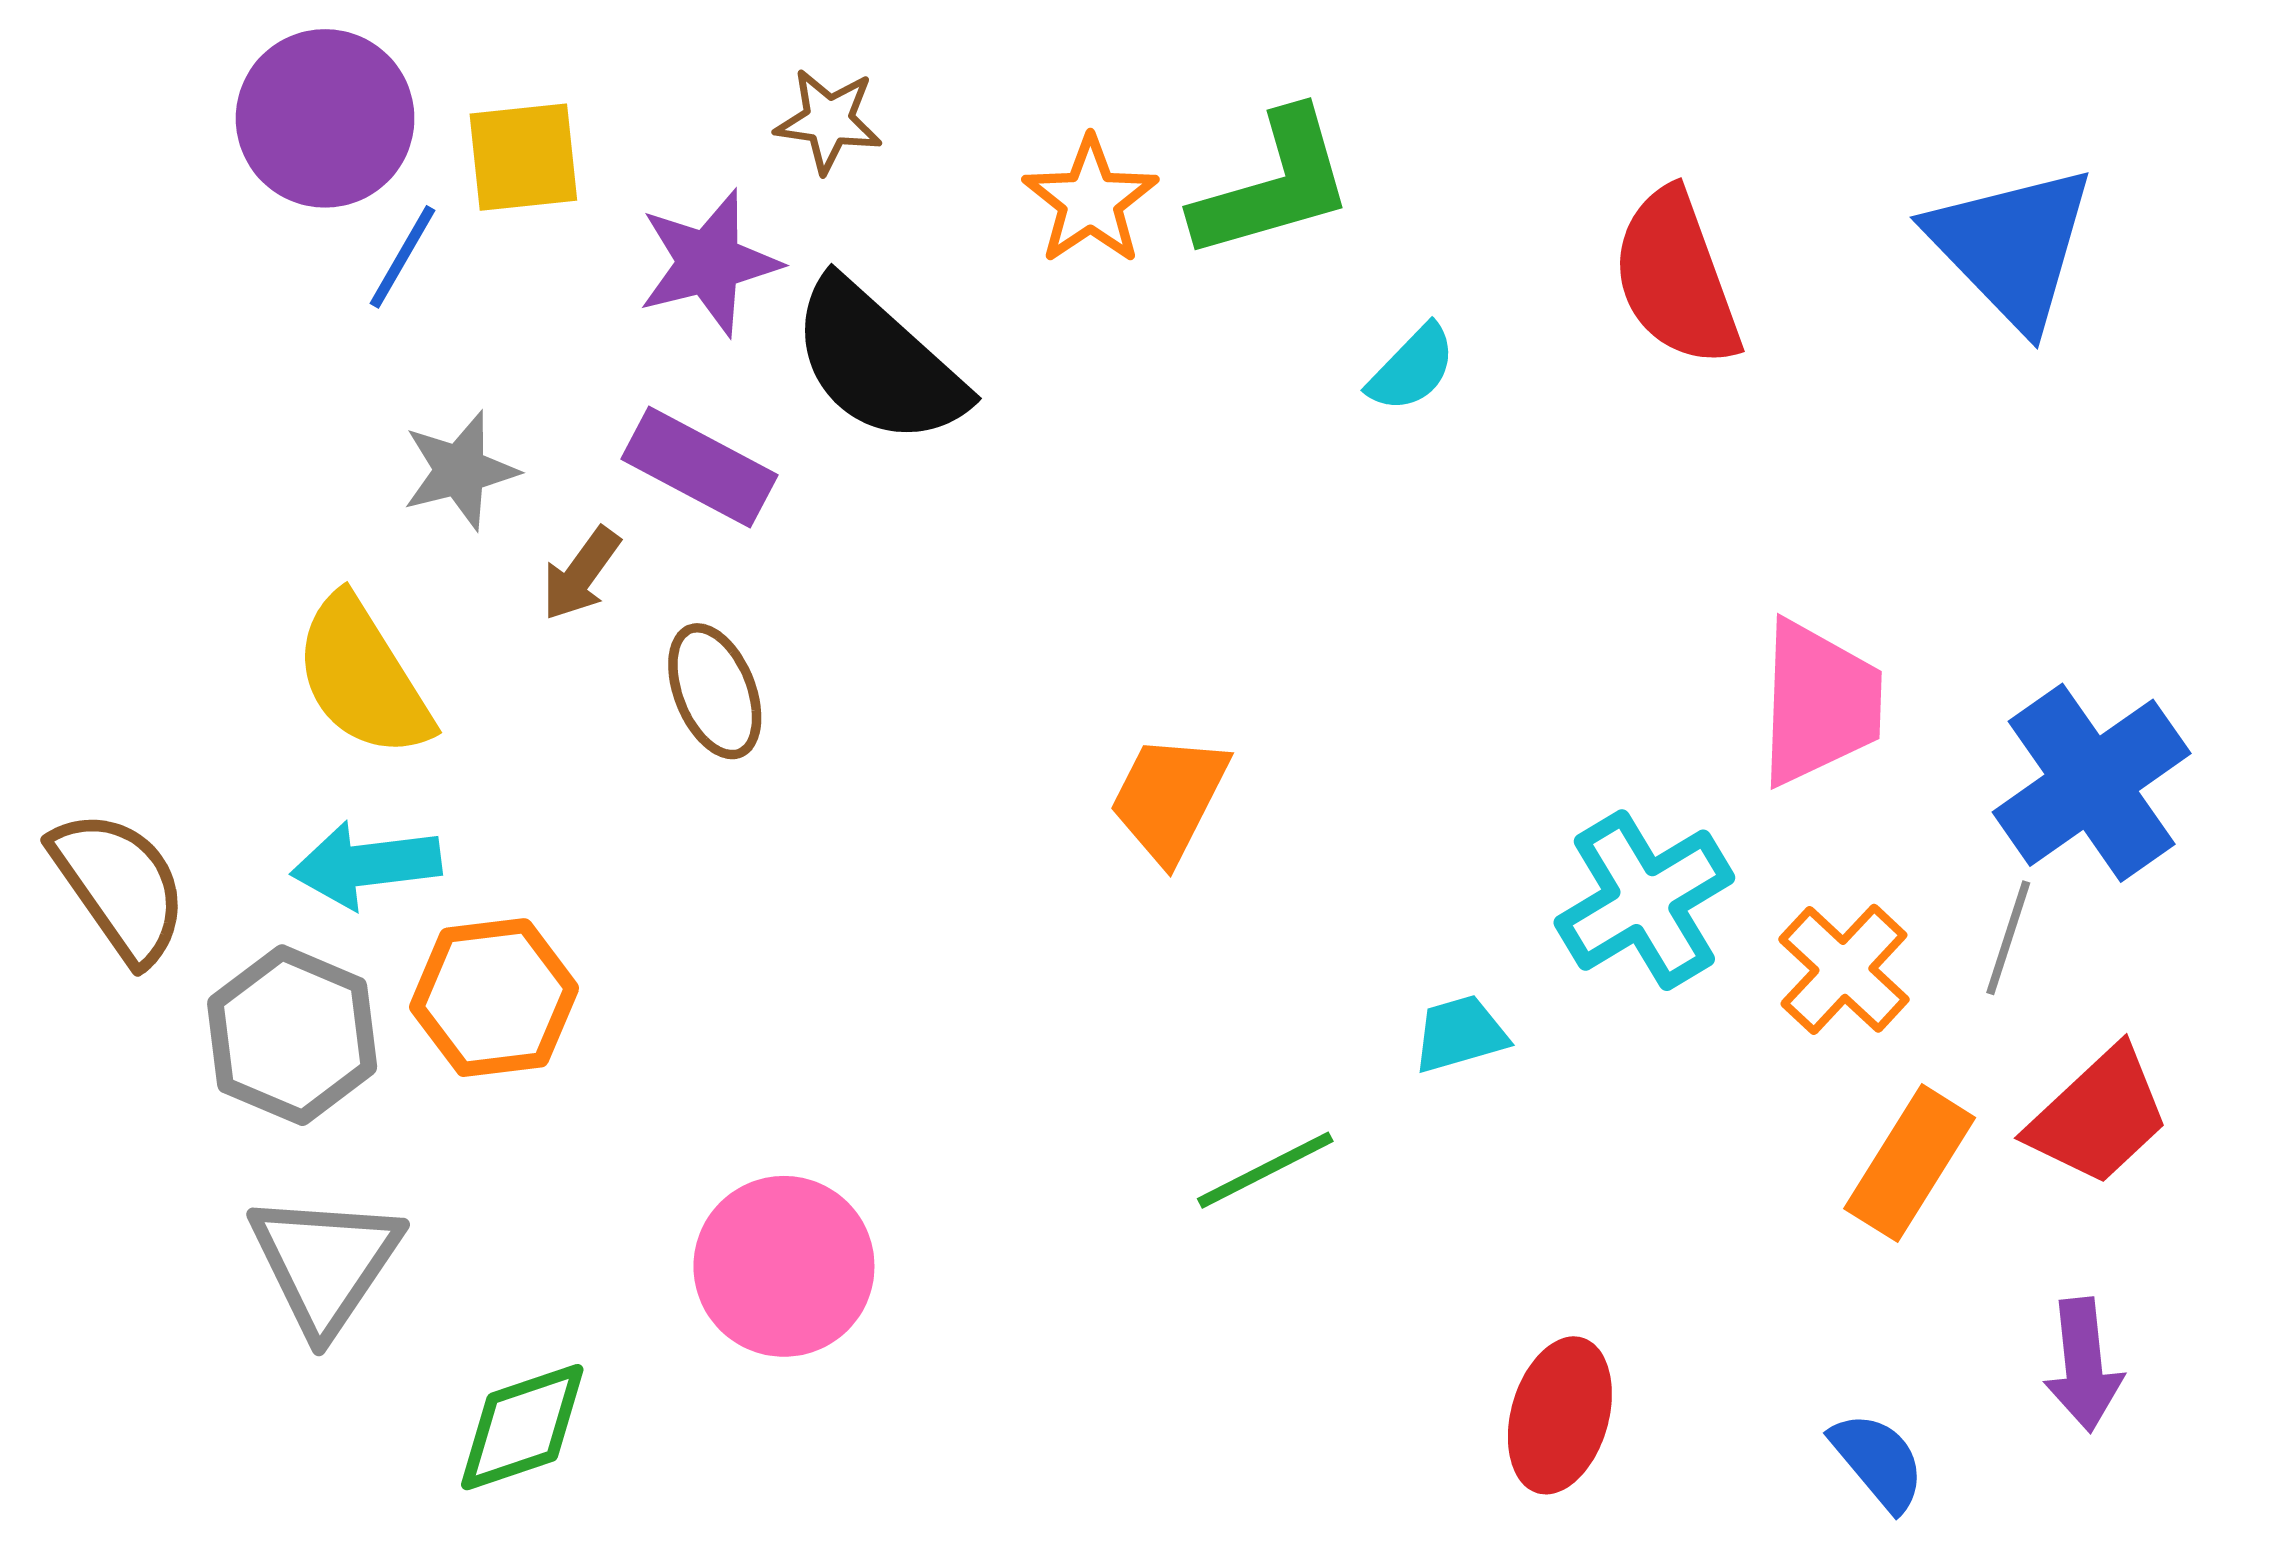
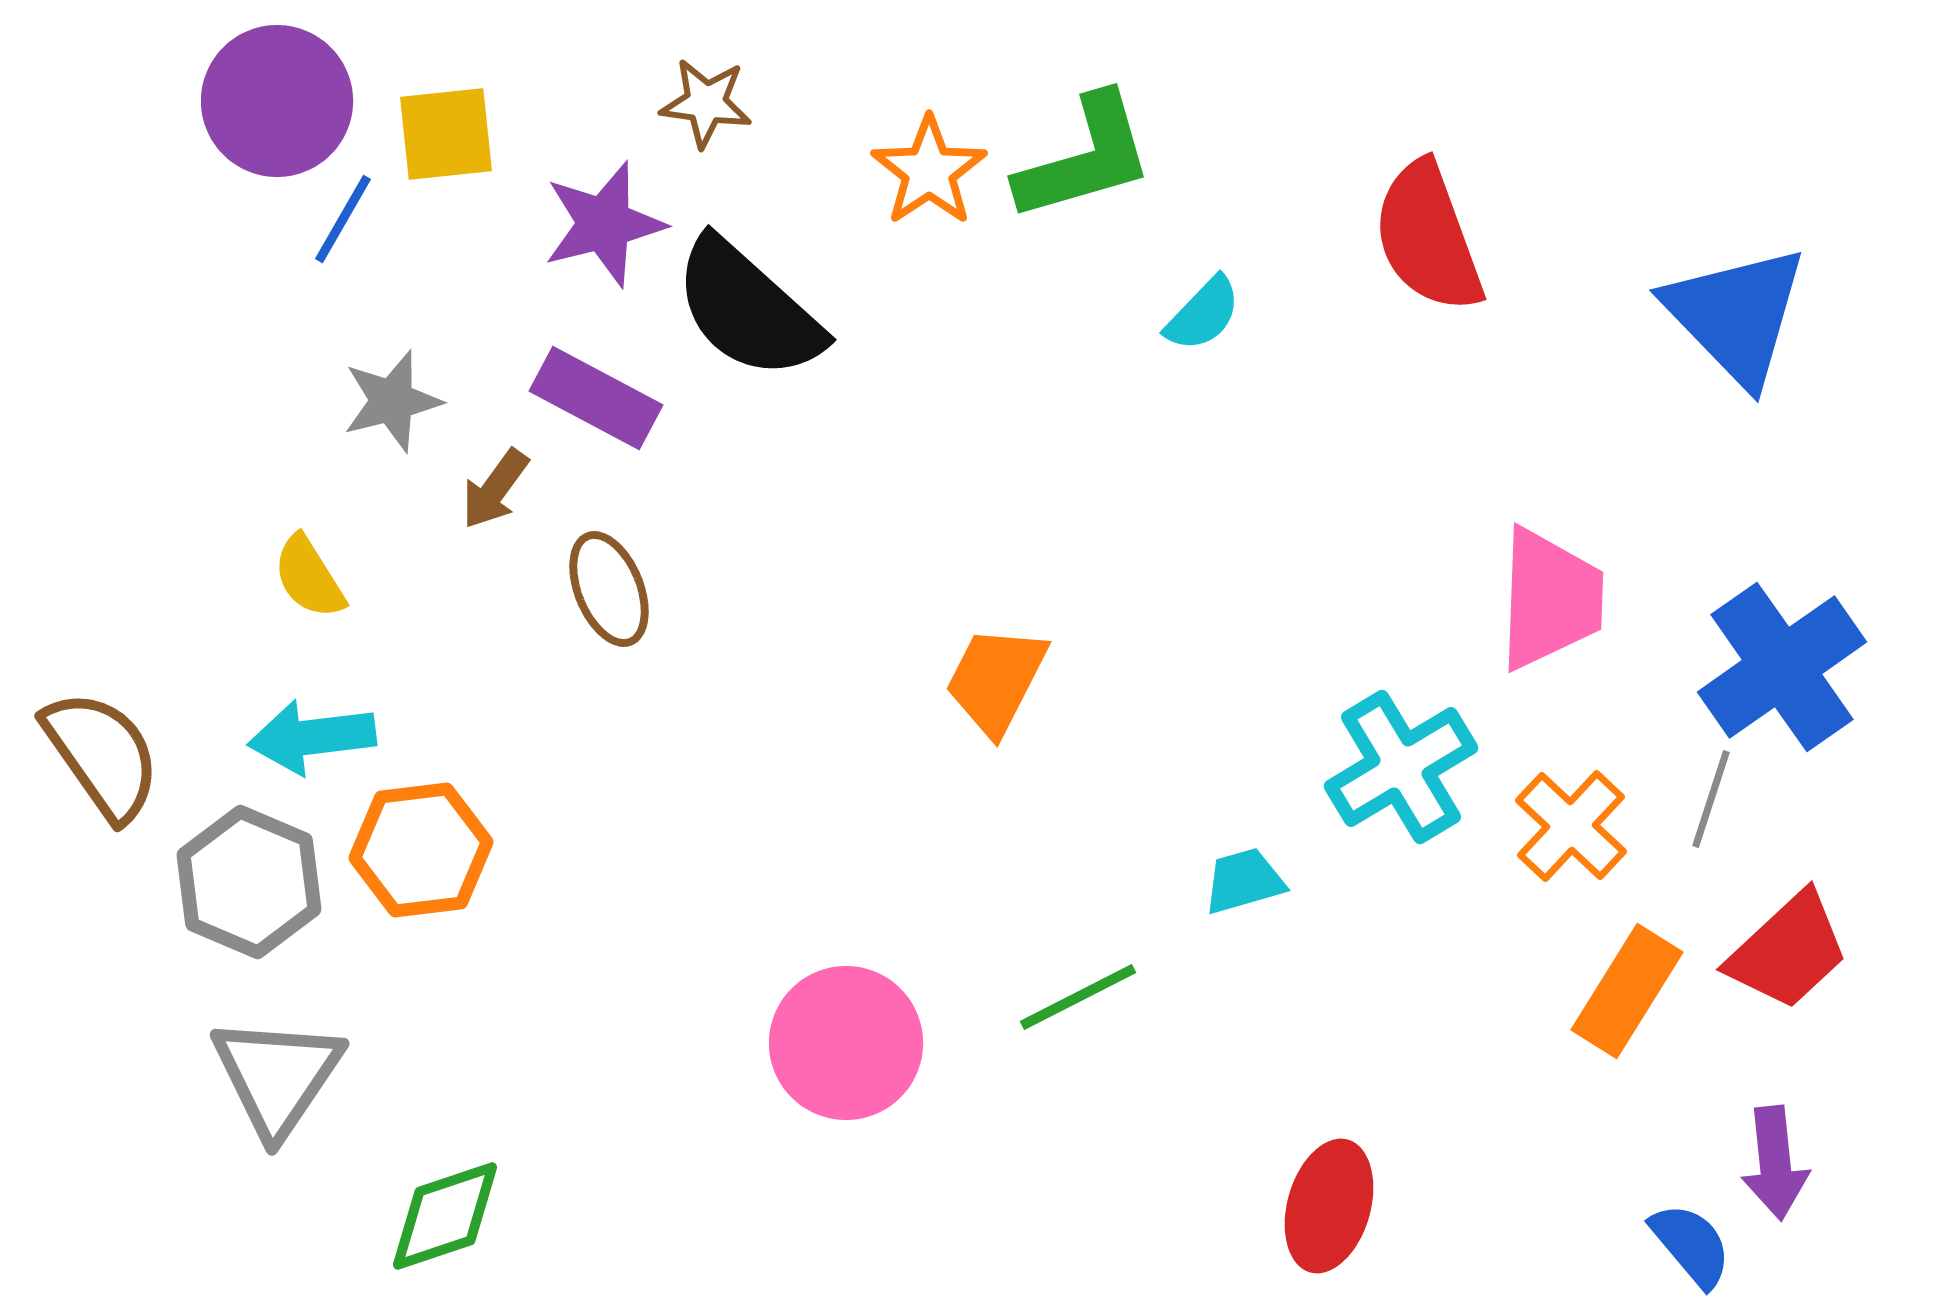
blue triangle: (2012, 246) -> (1736, 315), moved
yellow semicircle: (363, 677) -> (309, 577), size x0.6
pink circle: (784, 1266) -> (846, 1043), moved
blue semicircle: (1878, 1461) -> (1691, 1245), moved

